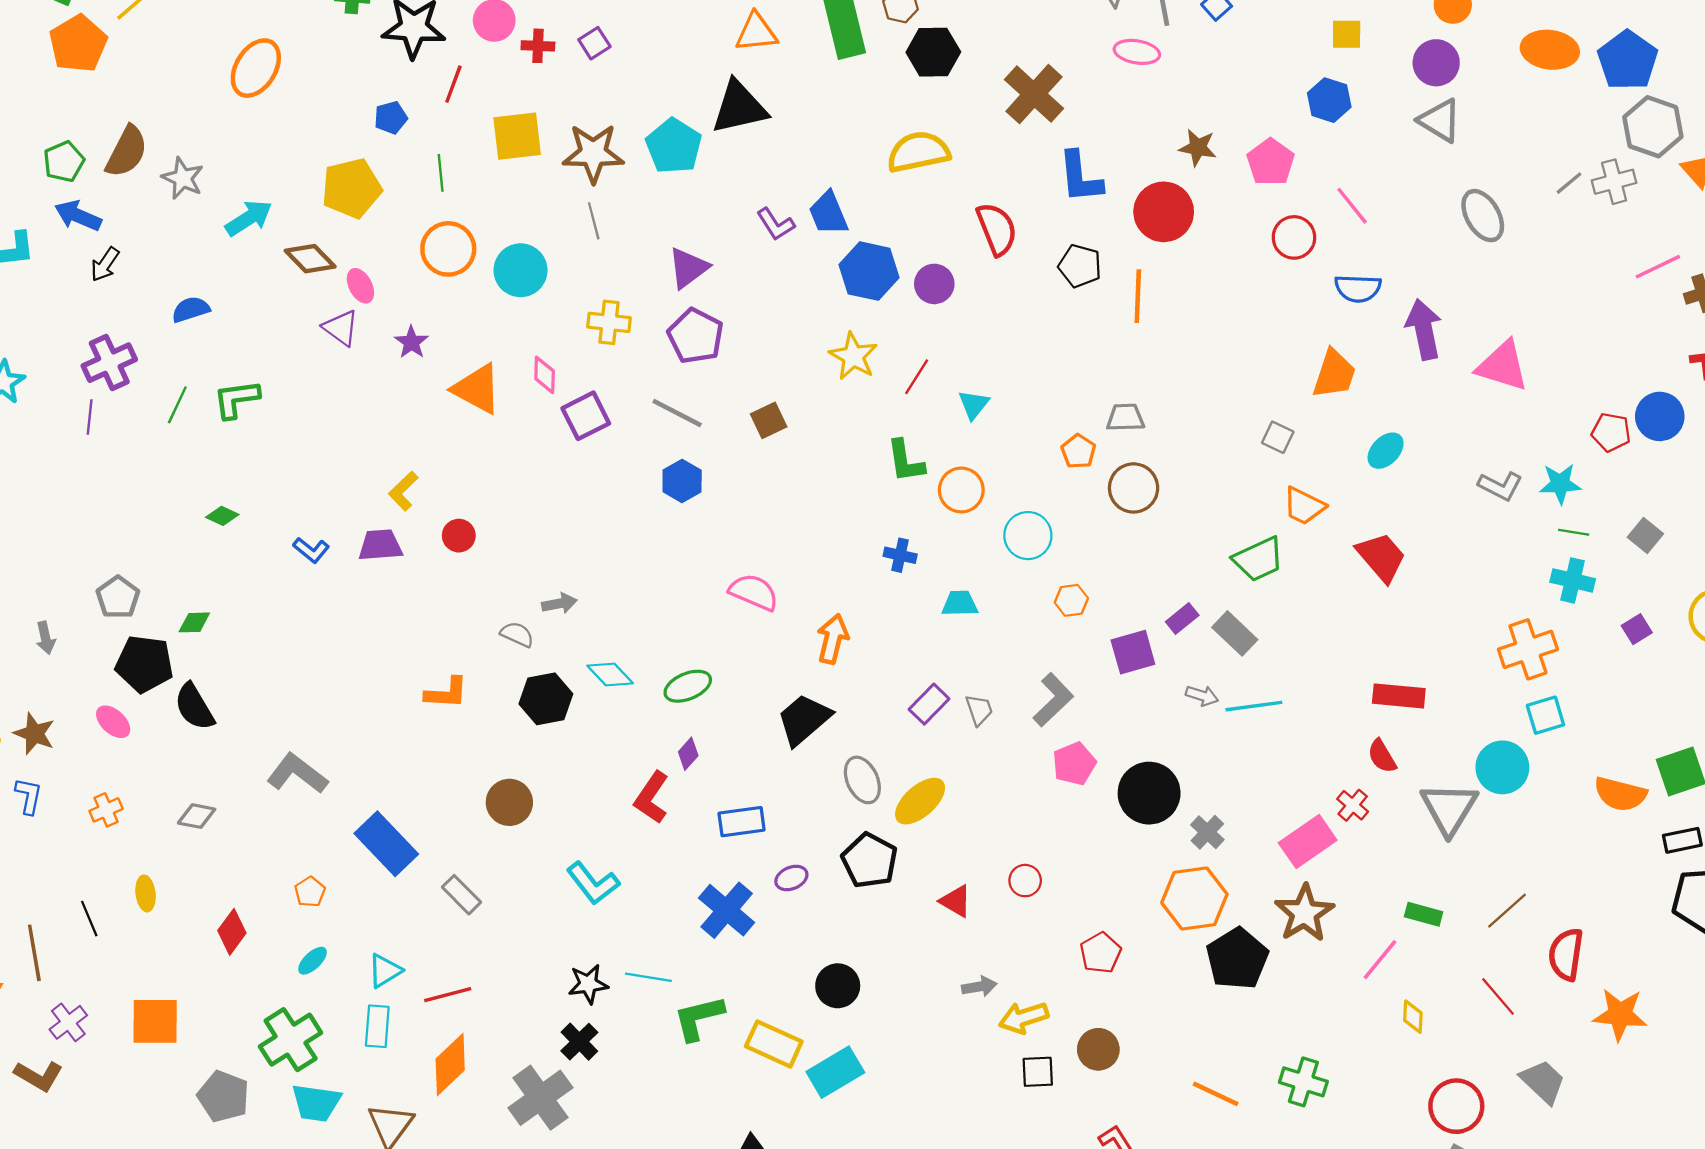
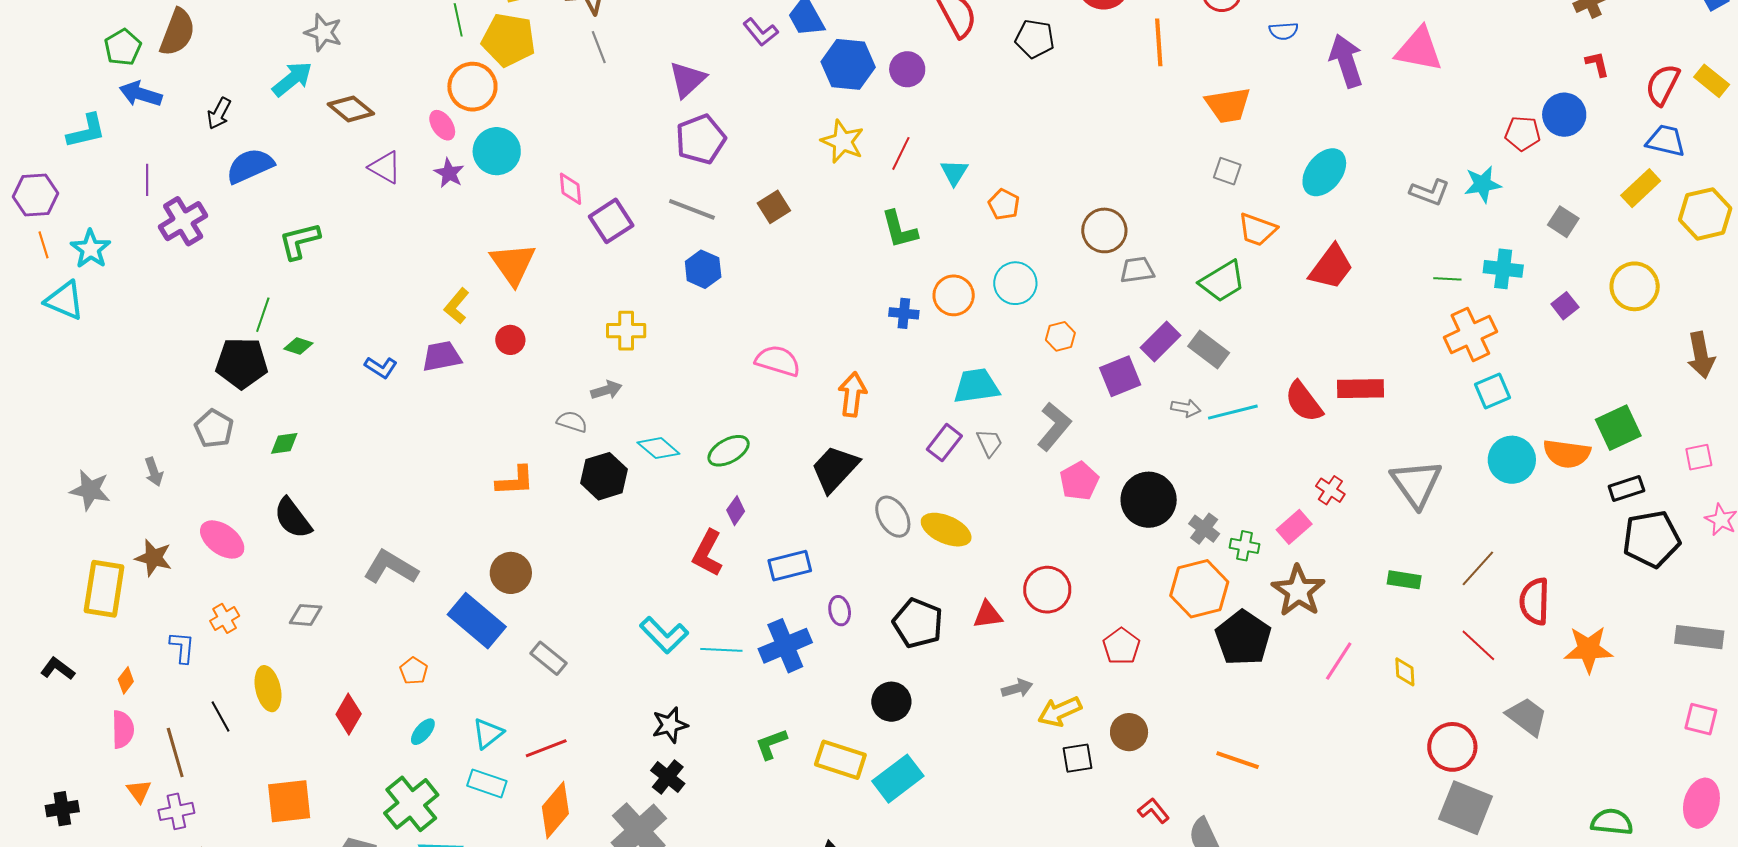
gray star: (183, 178) -> (323, 32), moved
yellow pentagon: (352, 188) -> (509, 40), moved, turned 30
black arrow: (105, 264) -> (219, 113), moved
cyan circle: (521, 270) -> (497, 151), moved
pink ellipse: (360, 286) -> (442, 125), moved
blue semicircle: (1358, 288) -> (1284, 31), size x0.7
orange line: (1138, 296) -> (1159, 42), moved
blue semicircle: (191, 309) -> (250, 166), size x1.4
yellow cross: (609, 322) -> (626, 331), moved
purple pentagon: (695, 336) -> (701, 139), turned 30
pink triangle: (1503, 366) -> (1419, 49), moved
orange trapezoid: (1334, 374) -> (1228, 105), moved, turned 69
orange triangle: (477, 389) -> (513, 264), moved, turned 33
green line: (177, 405) -> (263, 315), moved
purple line: (90, 417) -> (147, 180), moved
gray trapezoid: (1125, 417) -> (1137, 270), moved
orange pentagon: (1078, 451) -> (1004, 204), moved
cyan ellipse: (1386, 451) -> (1324, 172), size x1.4
orange circle: (961, 490) -> (954, 295), moved
green line: (1574, 532) -> (1447, 279), moved
red trapezoid: (1381, 557) -> (1331, 267), turned 84
cyan trapezoid: (960, 603) -> (976, 386), moved, size x1.4
purple rectangle: (1182, 618) -> (1161, 341), size x1.4
black pentagon: (144, 664) -> (242, 363), moved
pink ellipse: (113, 722) -> (222, 539), size x1.4
red semicircle: (1382, 756) -> (1304, 402), moved, size x1.4
cyan circle: (1502, 767) -> (1512, 460), moved
blue L-shape: (29, 796) -> (182, 647), moved
yellow ellipse: (920, 801) -> (946, 530), turned 72
brown circle: (509, 802) -> (511, 573), moved
pink rectangle: (1308, 842) -> (1294, 527), size x0.7
black pentagon: (870, 861) -> (918, 623), moved
purple ellipse: (791, 878) -> (840, 611), turned -72
red circle: (1025, 881) -> (1047, 590), size x1.6
yellow ellipse: (146, 893) -> (268, 689), size x1.4
red triangle: (956, 901) -> (988, 615), turned -32
blue cross: (727, 910) -> (785, 646), turned 33
pink line: (1380, 960) -> (1339, 661), moved
cyan line: (648, 977) -> (721, 650), moved
green L-shape: (699, 1018) -> (771, 744), size x0.7
purple cross: (68, 1022) -> (176, 811), moved, turned 32
cyan rectangle: (377, 1026) -> (487, 783), turned -69
green cross: (1303, 1082) -> (1244, 546), moved, size x0.7

